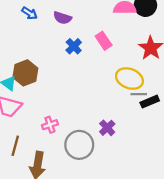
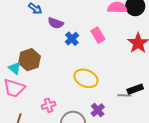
purple semicircle: (62, 18) -> (56, 23), moved
yellow ellipse: (129, 79) -> (86, 78), moved
gray line: (139, 94) -> (124, 95), moved

